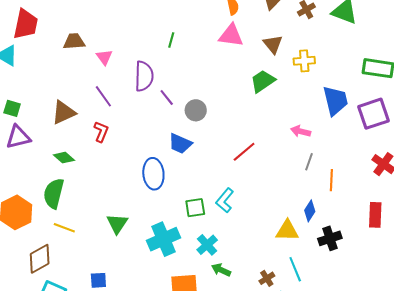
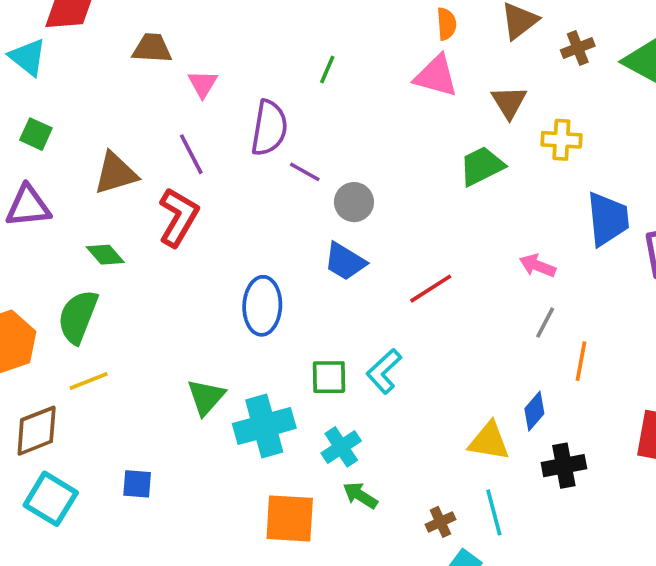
purple line: (167, 98) -> (305, 172), turned -30
green square: (12, 108) -> (36, 134), moved
red L-shape: (101, 132) -> (178, 217), size x1.5
blue trapezoid: (180, 144) -> (345, 262), moved
green triangle: (117, 224) -> (206, 397), moved
yellow line: (64, 228) -> (89, 381), turned -50

